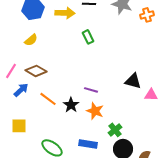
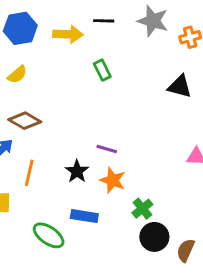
black triangle: (133, 81) -> (180, 86), moved
orange line: (48, 99) -> (29, 173), moved, turned 66
blue rectangle: (88, 144) -> (84, 216), moved

